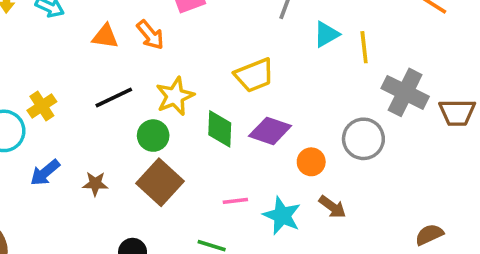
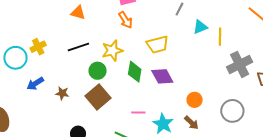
orange arrow: (150, 35) -> (125, 20), moved
gray cross: (405, 92) -> (240, 64), turned 30
purple diamond: (270, 131) -> (162, 76), turned 35
gray circle: (363, 139) -> (232, 111), moved
orange circle: (311, 162) -> (195, 100), moved

